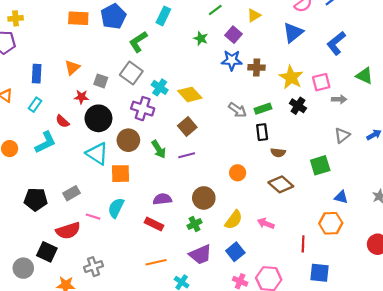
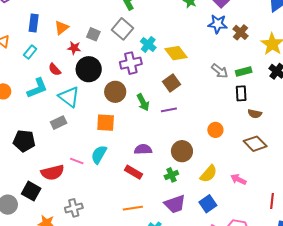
brown cross: (257, 67) -> (240, 32), turned 35
orange triangle: (72, 68) -> (62, 28), moved
purple cross: (143, 109) -> (131, 63), turned -35
cyan triangle: (97, 154) -> (69, 97), moved
gray rectangle: (72, 193) -> (59, 123), moved

